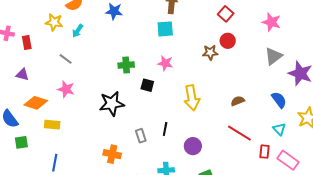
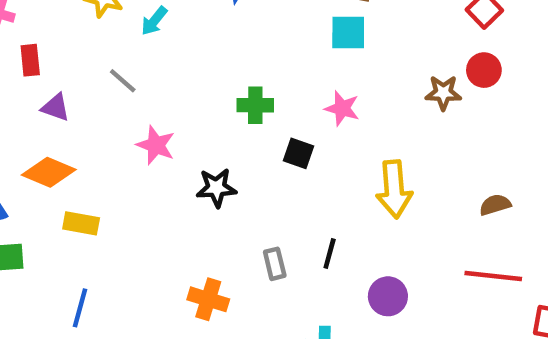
red rectangle: (27, 43) -> (30, 60), moved
purple triangle: (22, 75) -> (56, 107), moved
pink star: (66, 89) -> (156, 145), moved
black star: (112, 104) -> (216, 188), size x0.7
red line: (239, 133) -> (493, 276), turned -30

